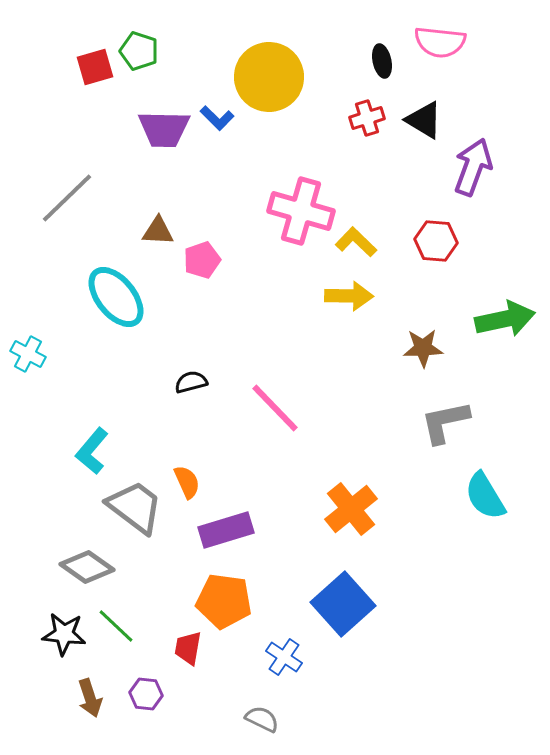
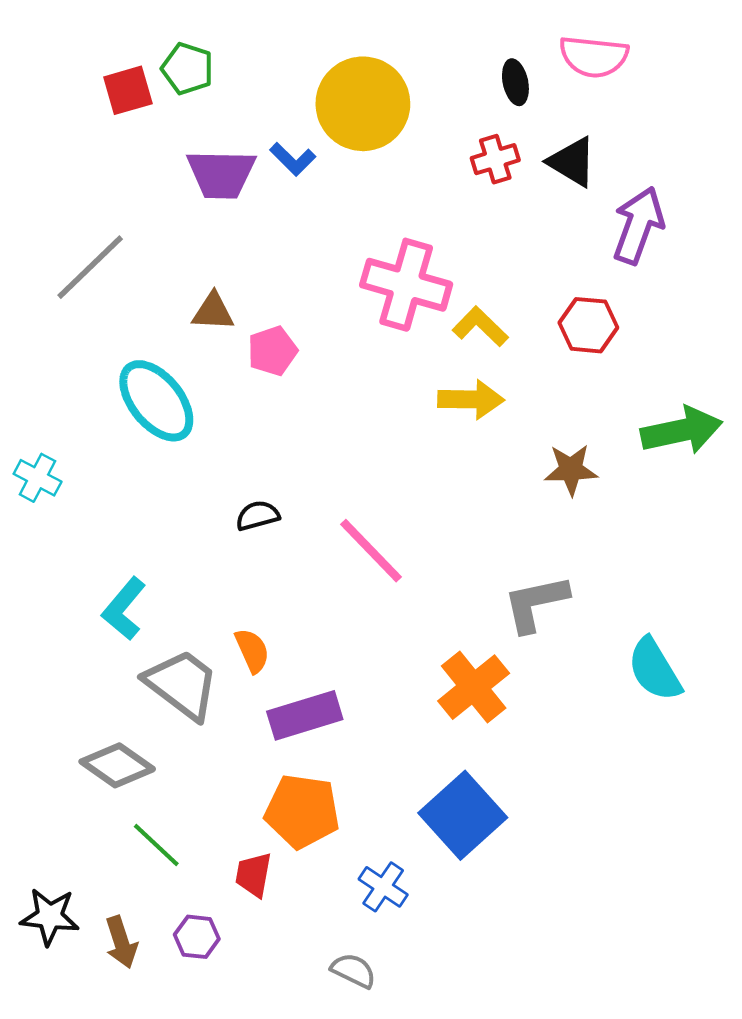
gray L-shape: (445, 422) -> (536, 603), moved
black star: (64, 634) -> (50, 917), moved

